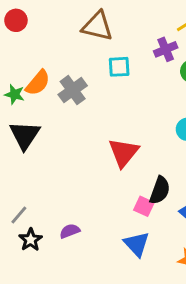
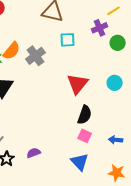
red triangle: (123, 153) -> (78, 84), moved
black semicircle: (160, 190) -> (85, 115), moved

